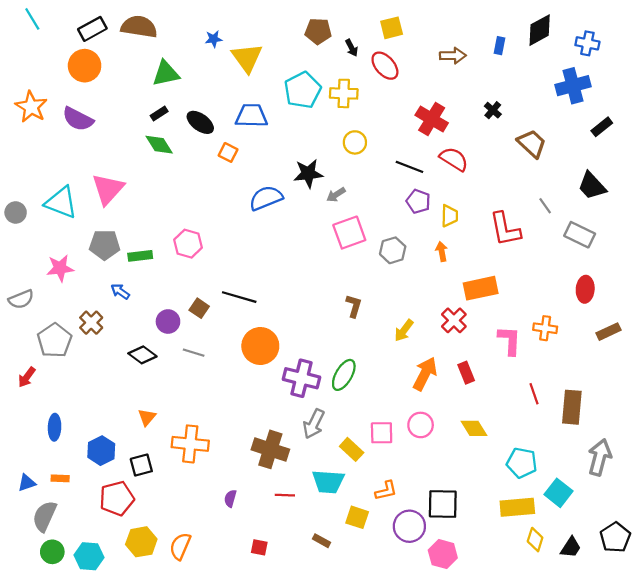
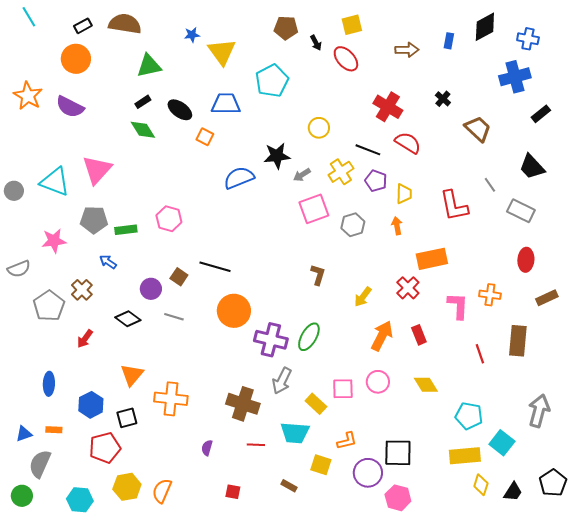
black rectangle: (92, 29) -> (83, 26), size x0.7
yellow cross: (344, 93) -> (341, 172), moved, turned -35
red arrow: (27, 377) -> (85, 339), moved
brown rectangle: (572, 407) -> (518, 341), moved
orange triangle: (147, 417) -> (132, 375), size x1.4
green circle: (52, 552) -> (22, 496), moved

